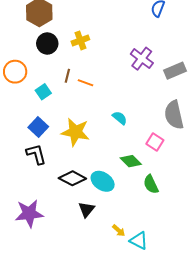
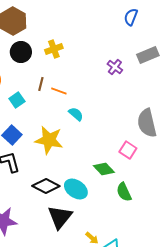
purple cross: (142, 59) -> (115, 67), size x0.7
gray rectangle: (175, 71) -> (148, 55), moved
cyan semicircle: (120, 118) -> (76, 114), moved
black triangle: (86, 209) -> (60, 217), size x1.5

